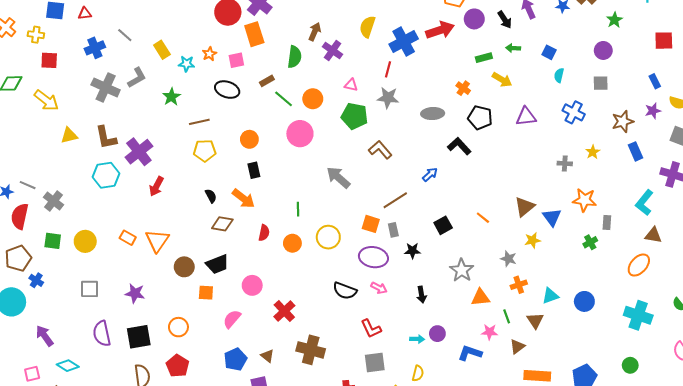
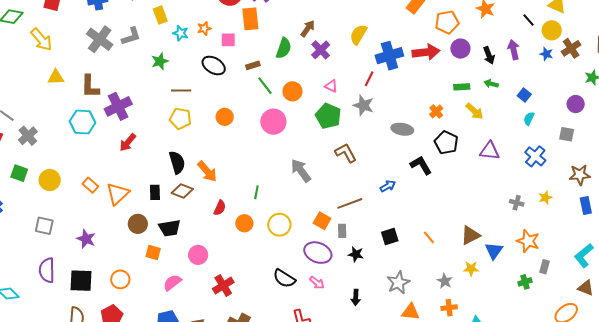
black rectangle: (254, 170) -> (155, 192), moved
black semicircle: (211, 196) -> (177, 162), size x1.6

